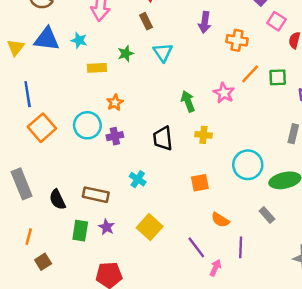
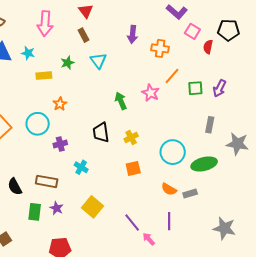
green square: (278, 77) -> (195, 88), moved
yellow cross: (203, 135) -> (131, 138), moved, turned -32
purple cross: (115, 136) -> (60, 144), moved
gray rectangle: (267, 215) -> (190, 193), turned -64
orange semicircle: (220, 220) -> (169, 189), moved
pink arrow: (215, 268) -> (149, 239), turned -64

